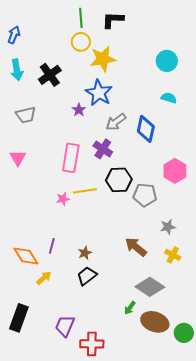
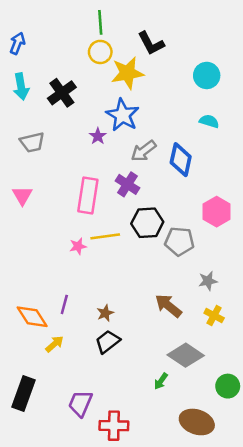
black L-shape: (113, 20) -> (151, 43), moved, turned -120
brown ellipse: (155, 322) -> (197, 422), moved
green circle: (184, 333) -> (228, 386), moved

